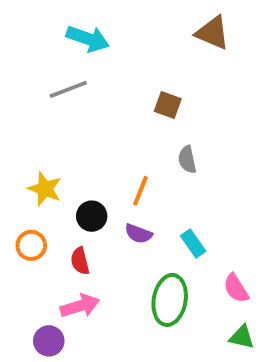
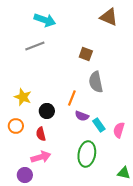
gray semicircle: (187, 160) -> (96, 82), size x1.5
purple semicircle: (138, 234) -> (82, 116), moved
pink semicircle: (236, 288) -> (119, 130), moved, turned 49

